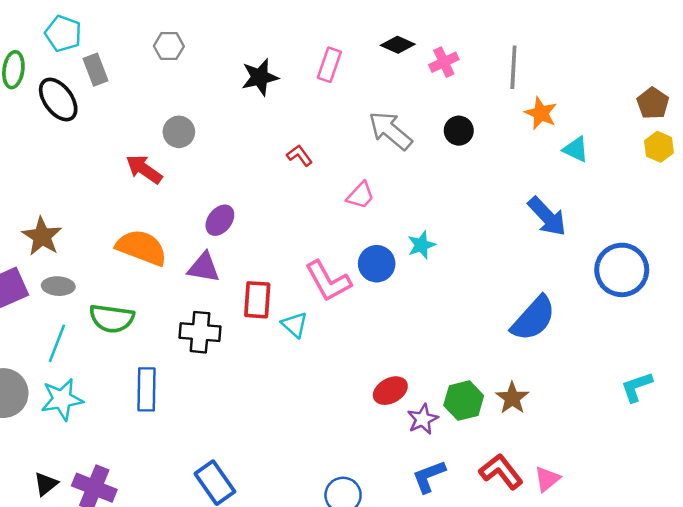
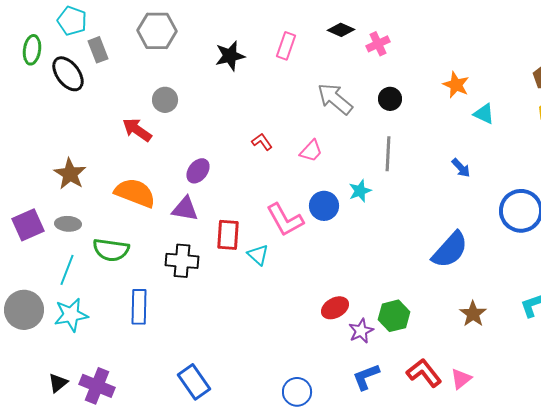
gray hexagon: (169, 46) -> (157, 31), size x1.6
gray line: (513, 67) -> (388, 154), moved
red L-shape: (300, 155) -> (262, 142), moved
blue arrow: (547, 216) -> (461, 168), size x0.6
brown star: (42, 236) -> (70, 174), moved
brown star: (512, 398) -> (473, 314), moved

